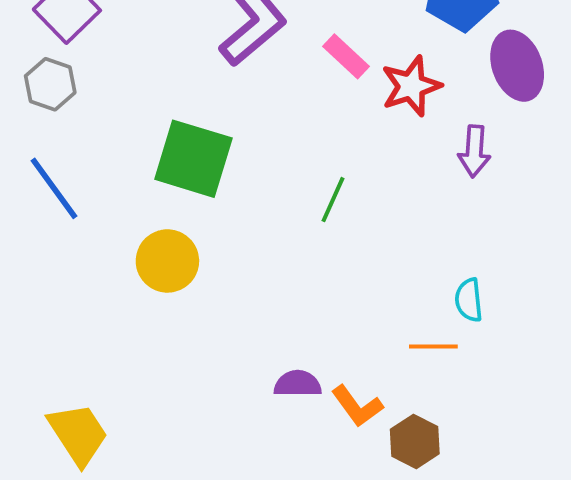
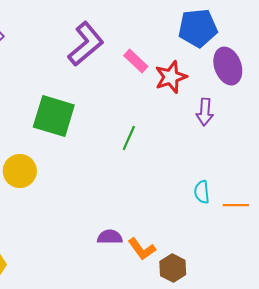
yellow circle: (167, 261) -> (20, 171), moved
orange line: (433, 347) -> (236, 205), moved

